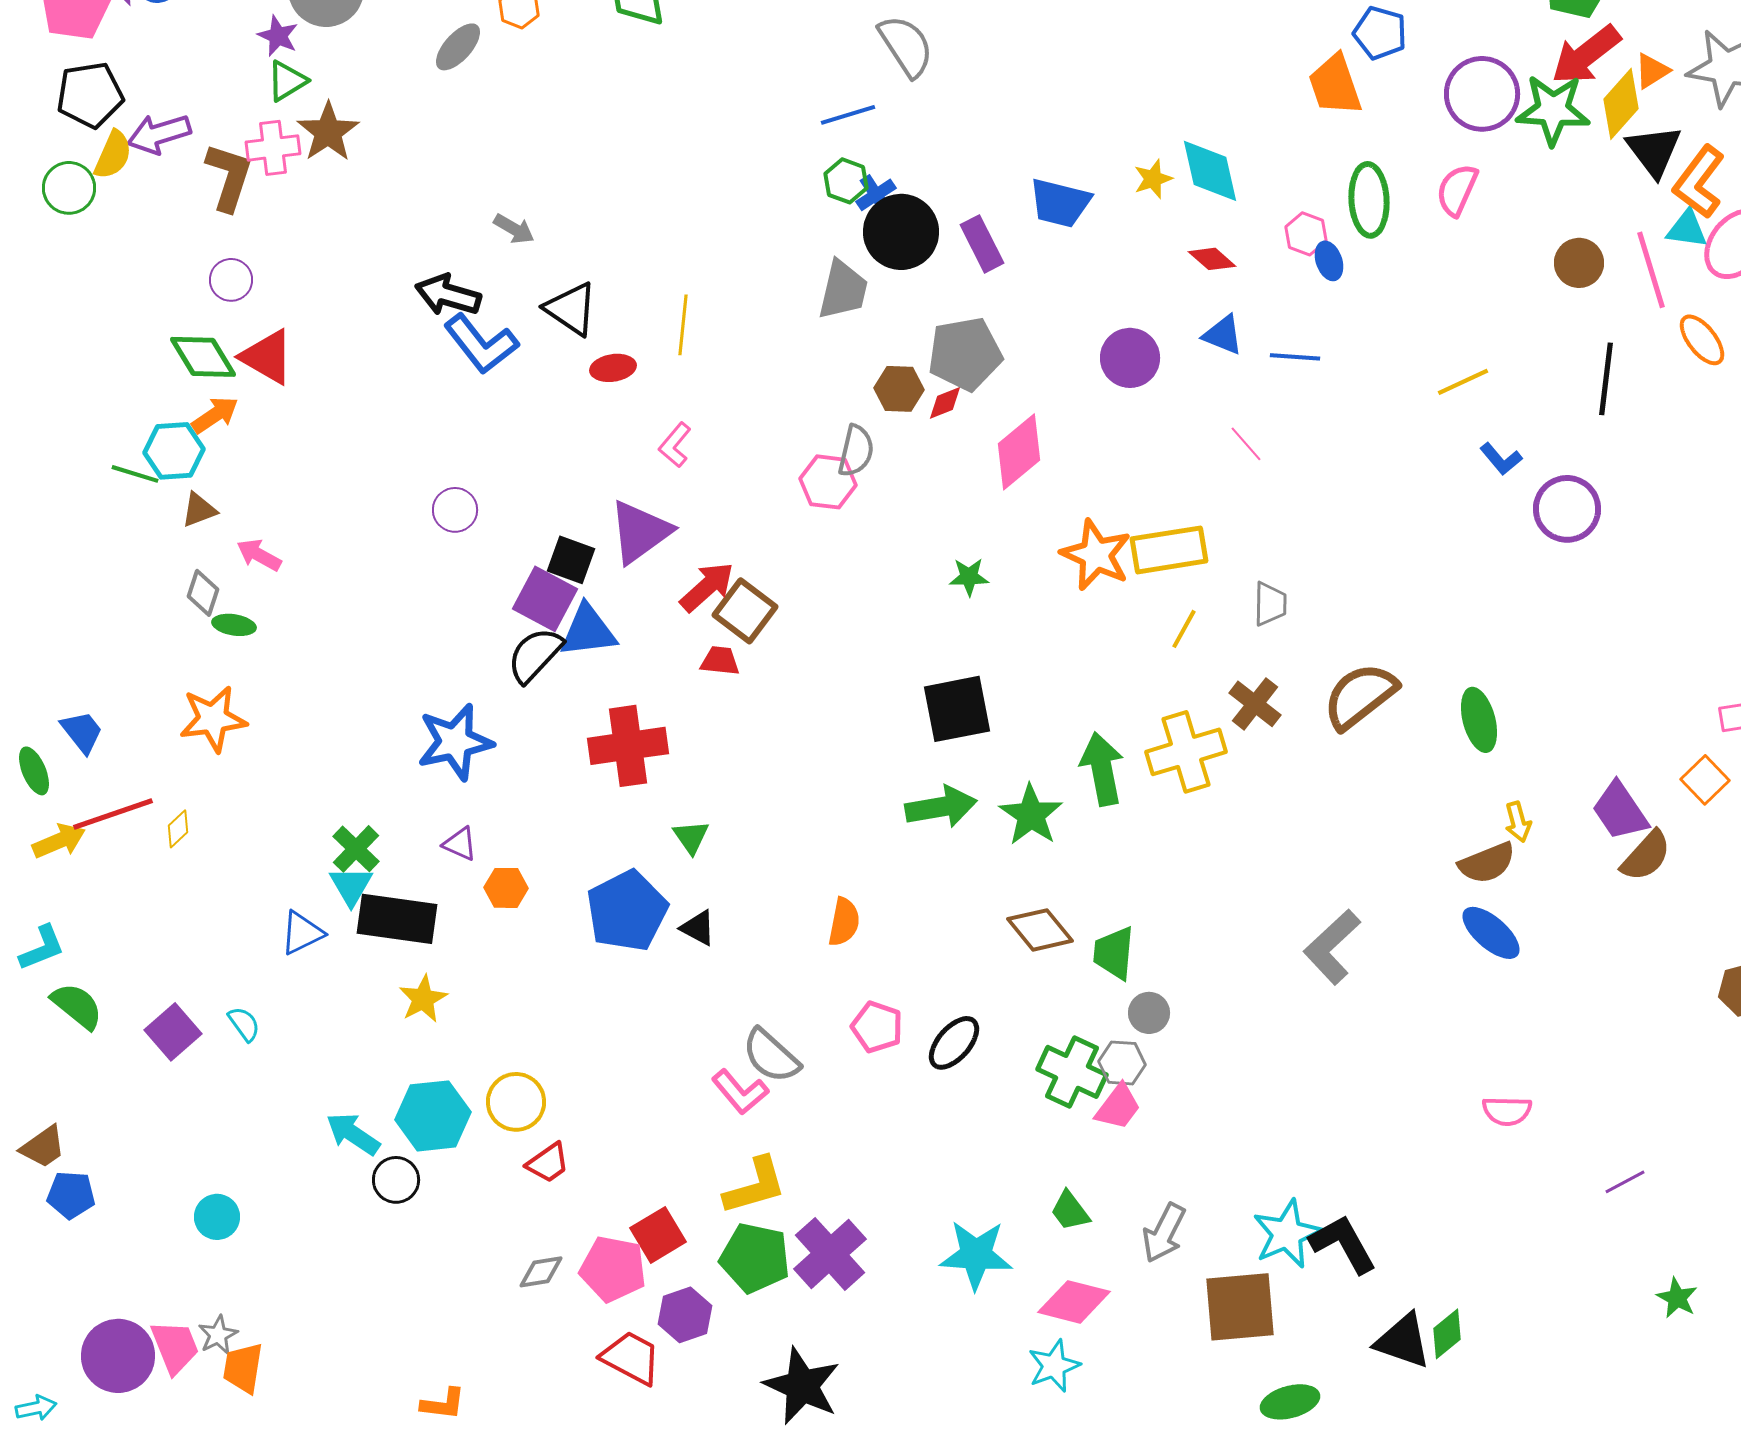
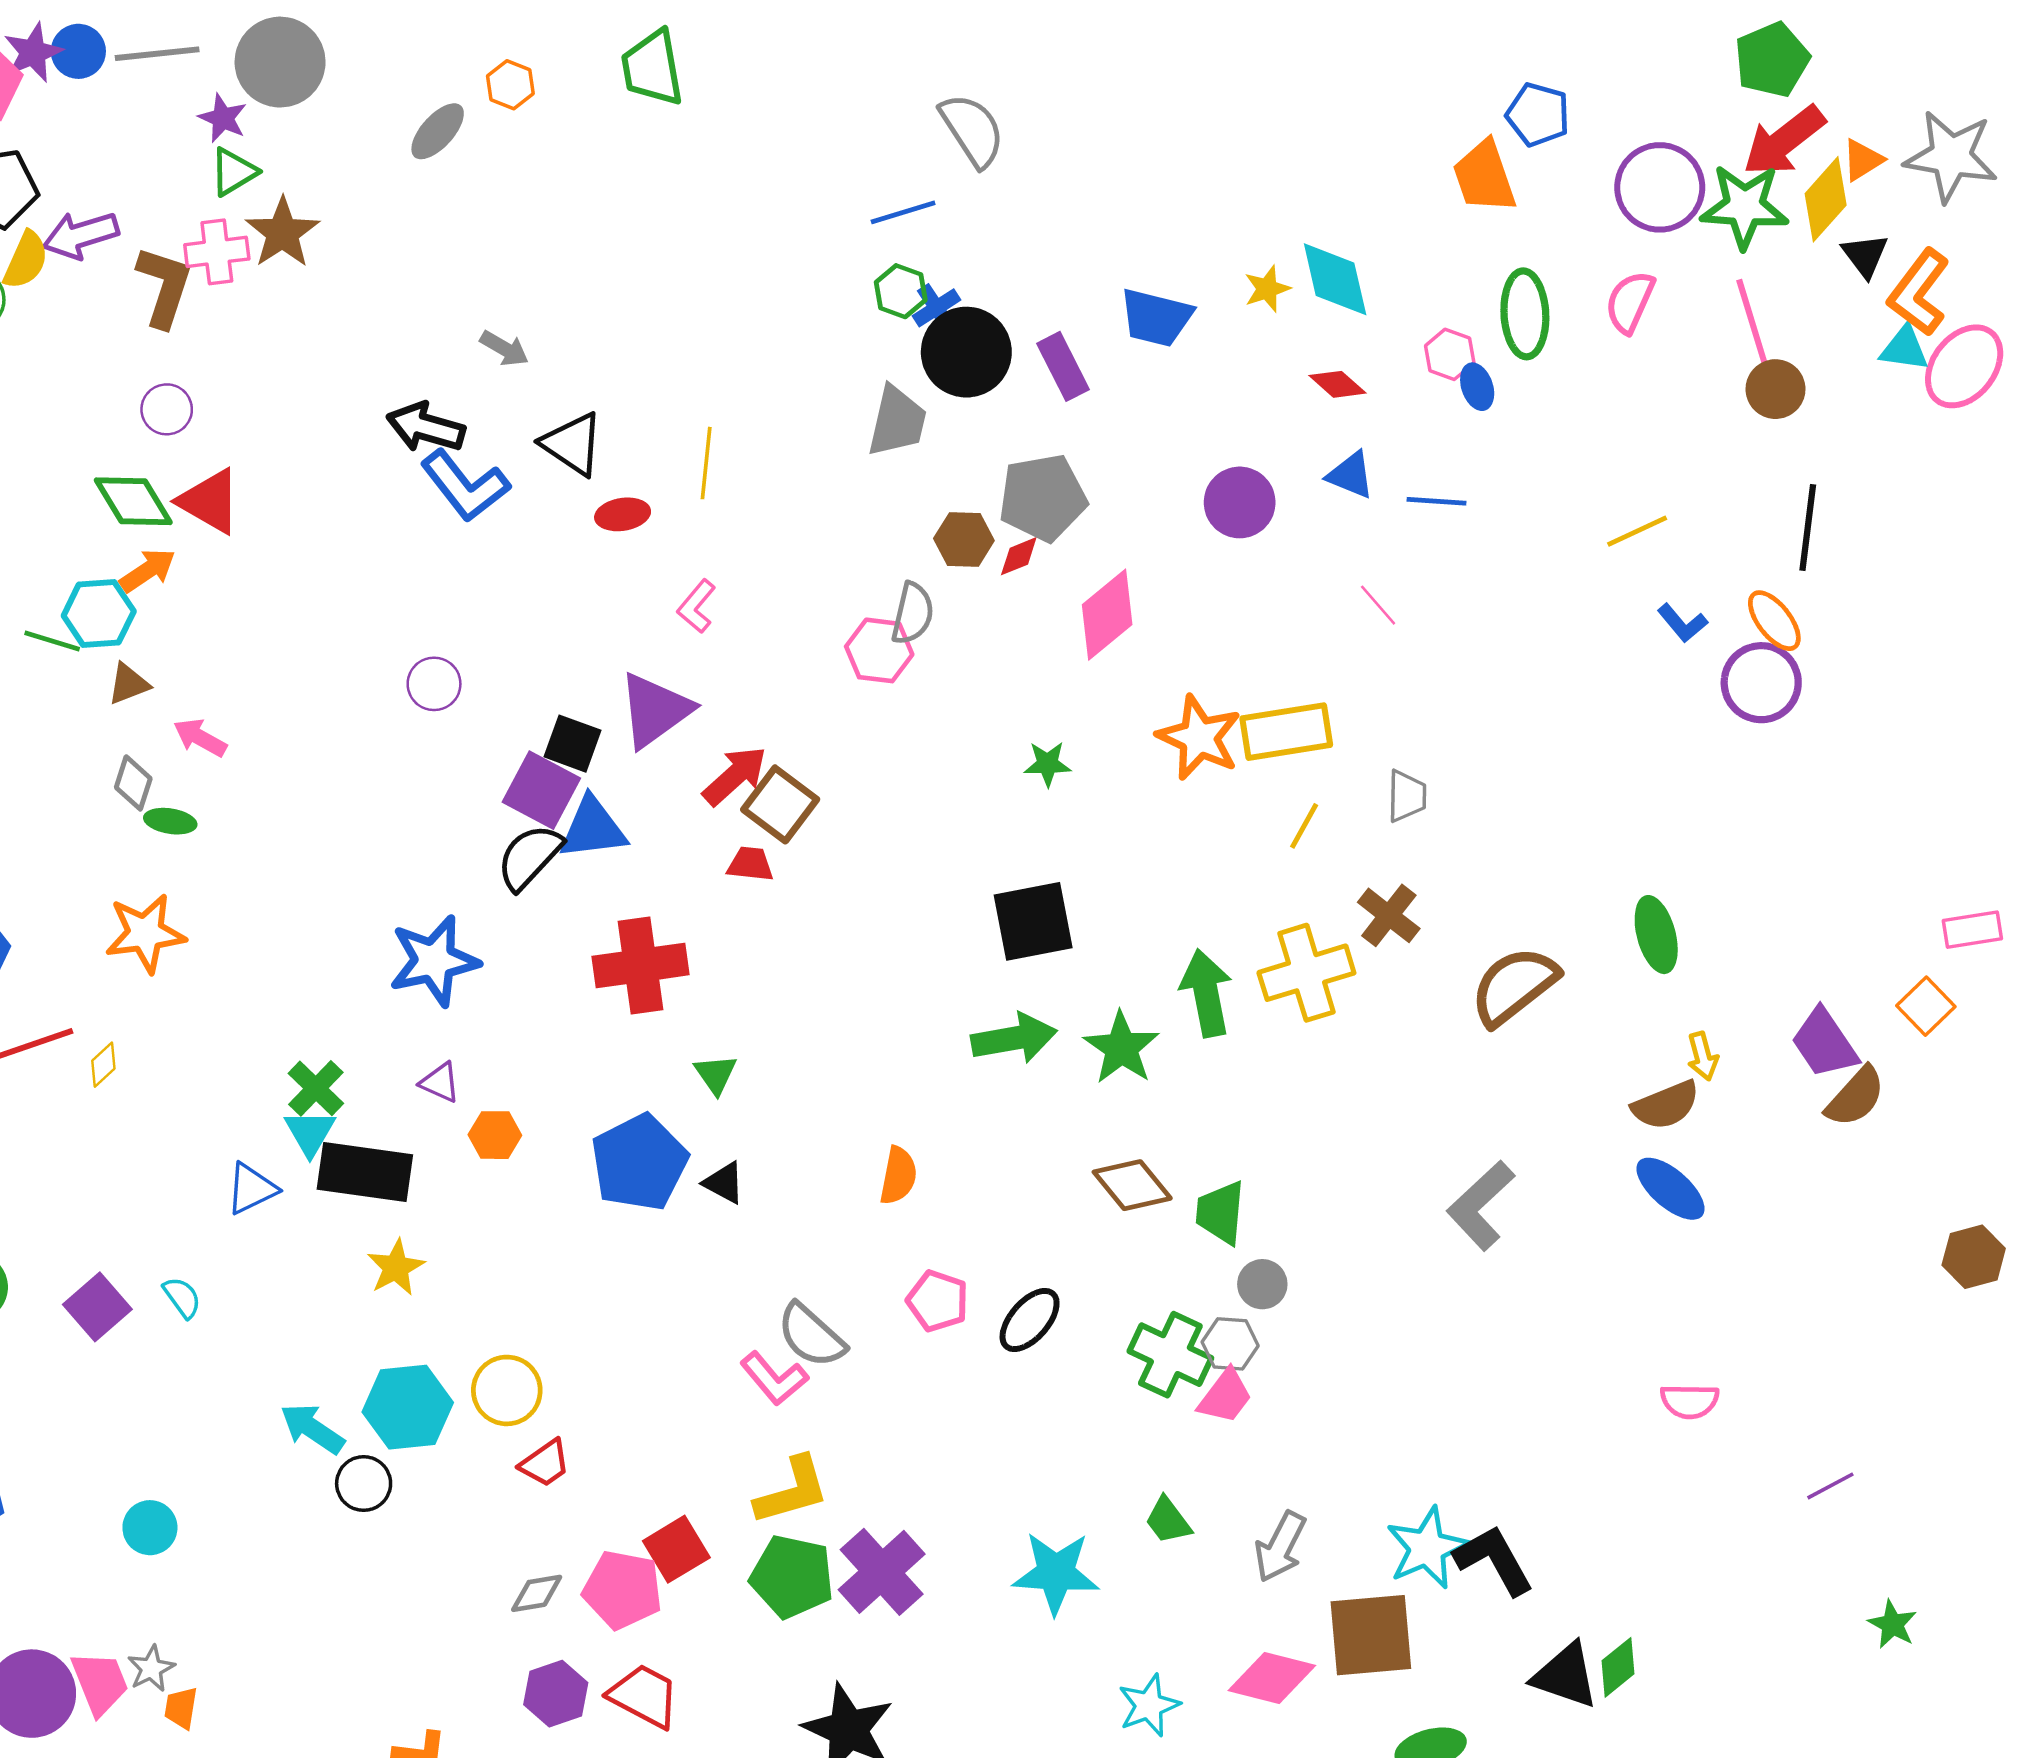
black triangle: (1654, 151) -> (1865, 255), size x0.7
pink line: (1651, 270) -> (1753, 325), moved
orange ellipse: (1702, 340) -> (1774, 621), moved
brown semicircle: (1360, 696) -> (1514, 986), moved
pink diamond: (1074, 1302) -> (1272, 1678), moved
purple hexagon: (685, 1315) -> (556, 1694), moved
orange trapezoid: (243, 1368) -> (181, 1708), size x0.7

